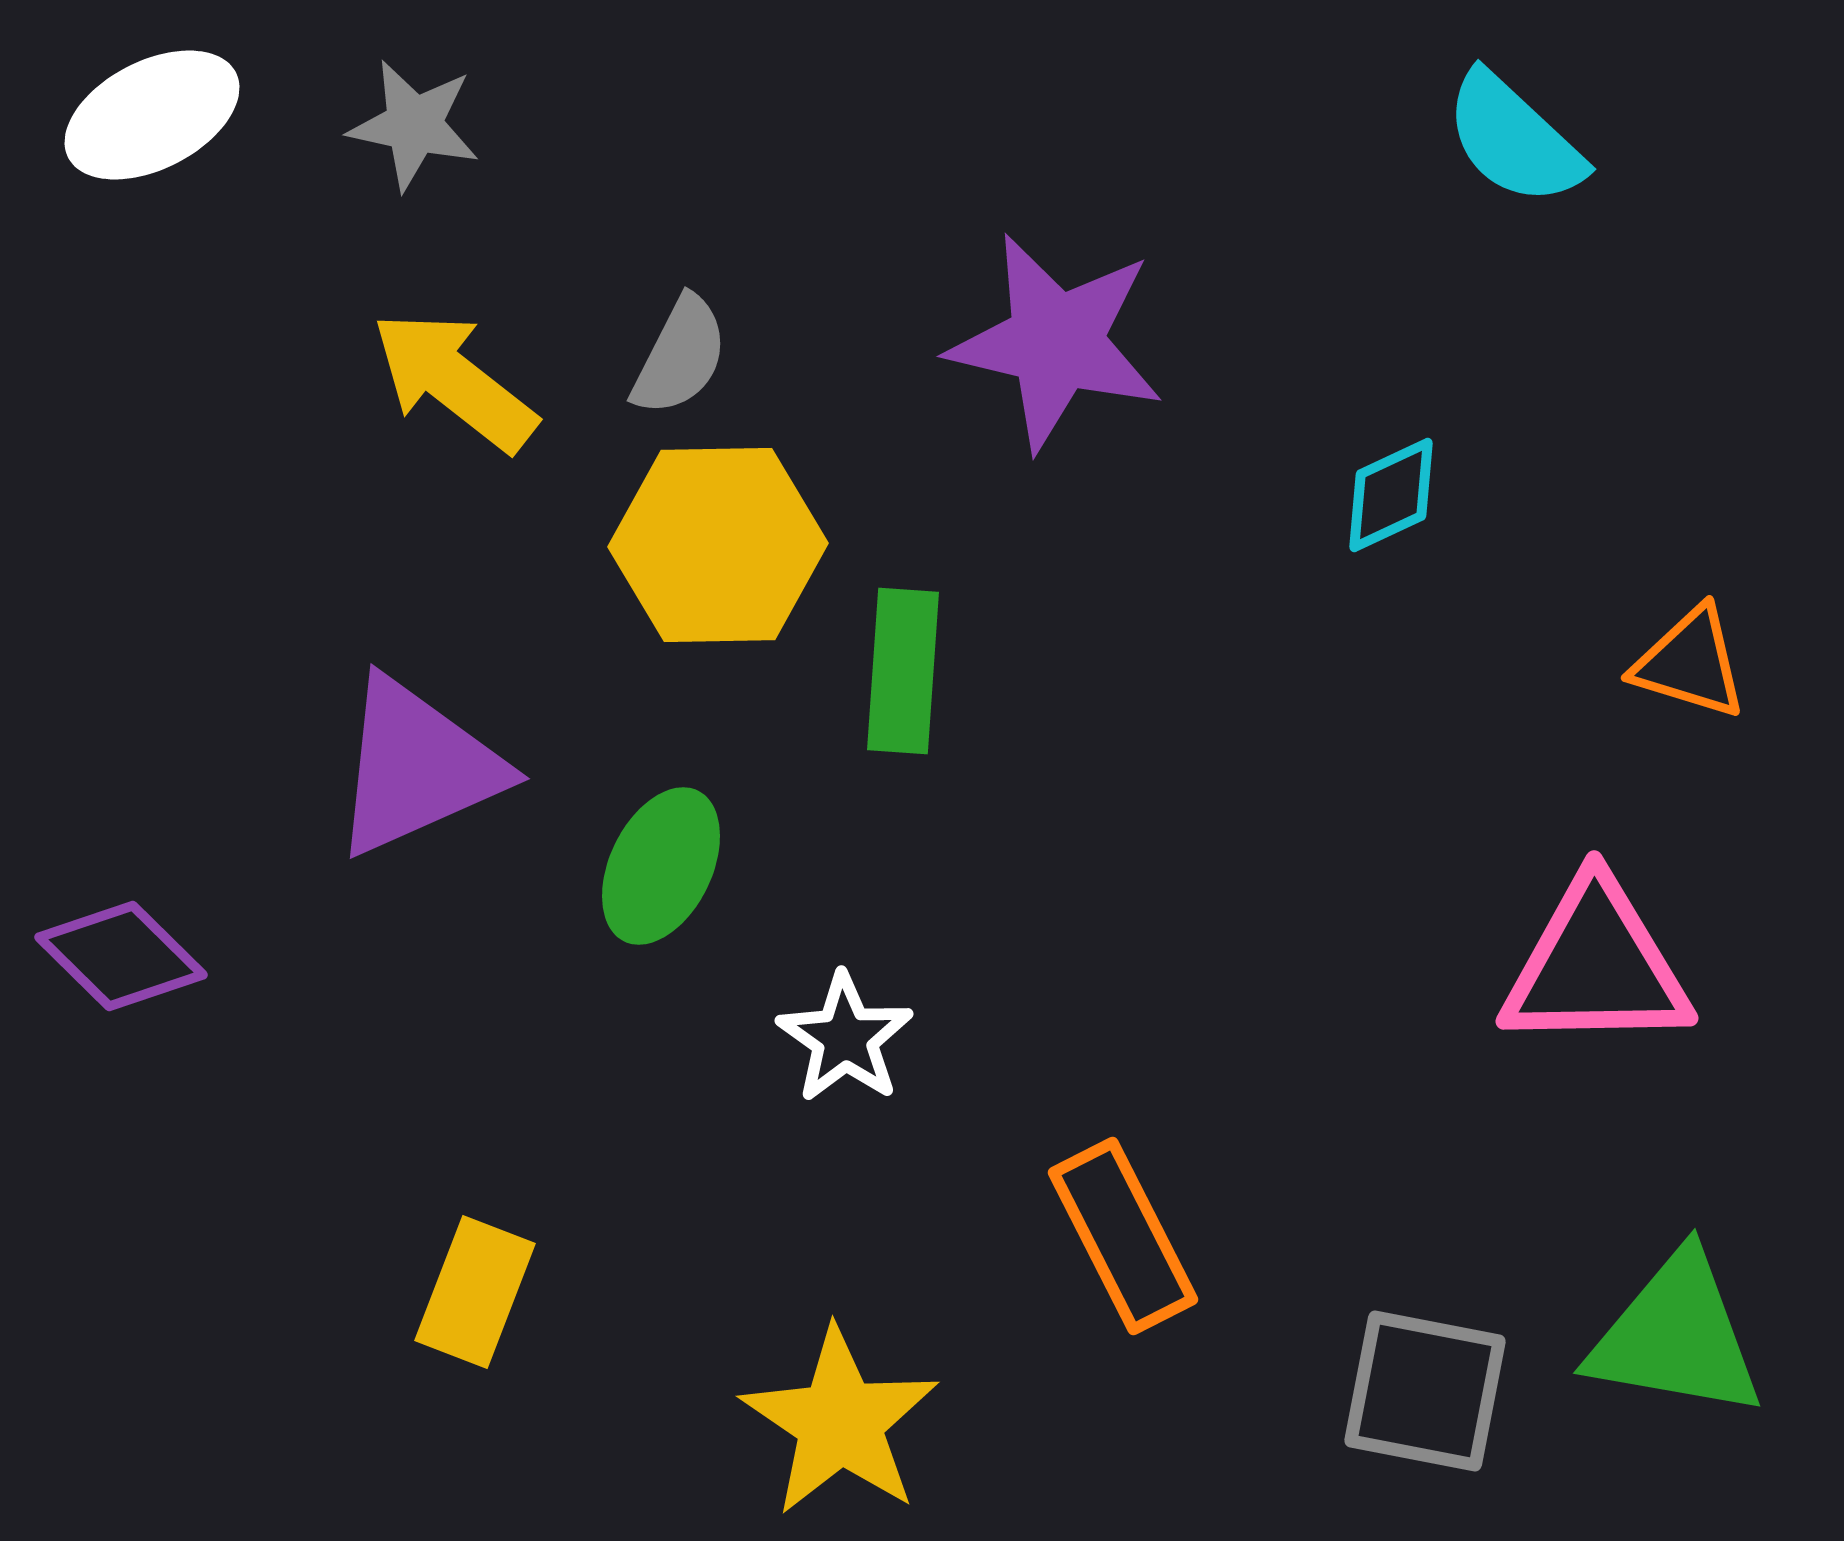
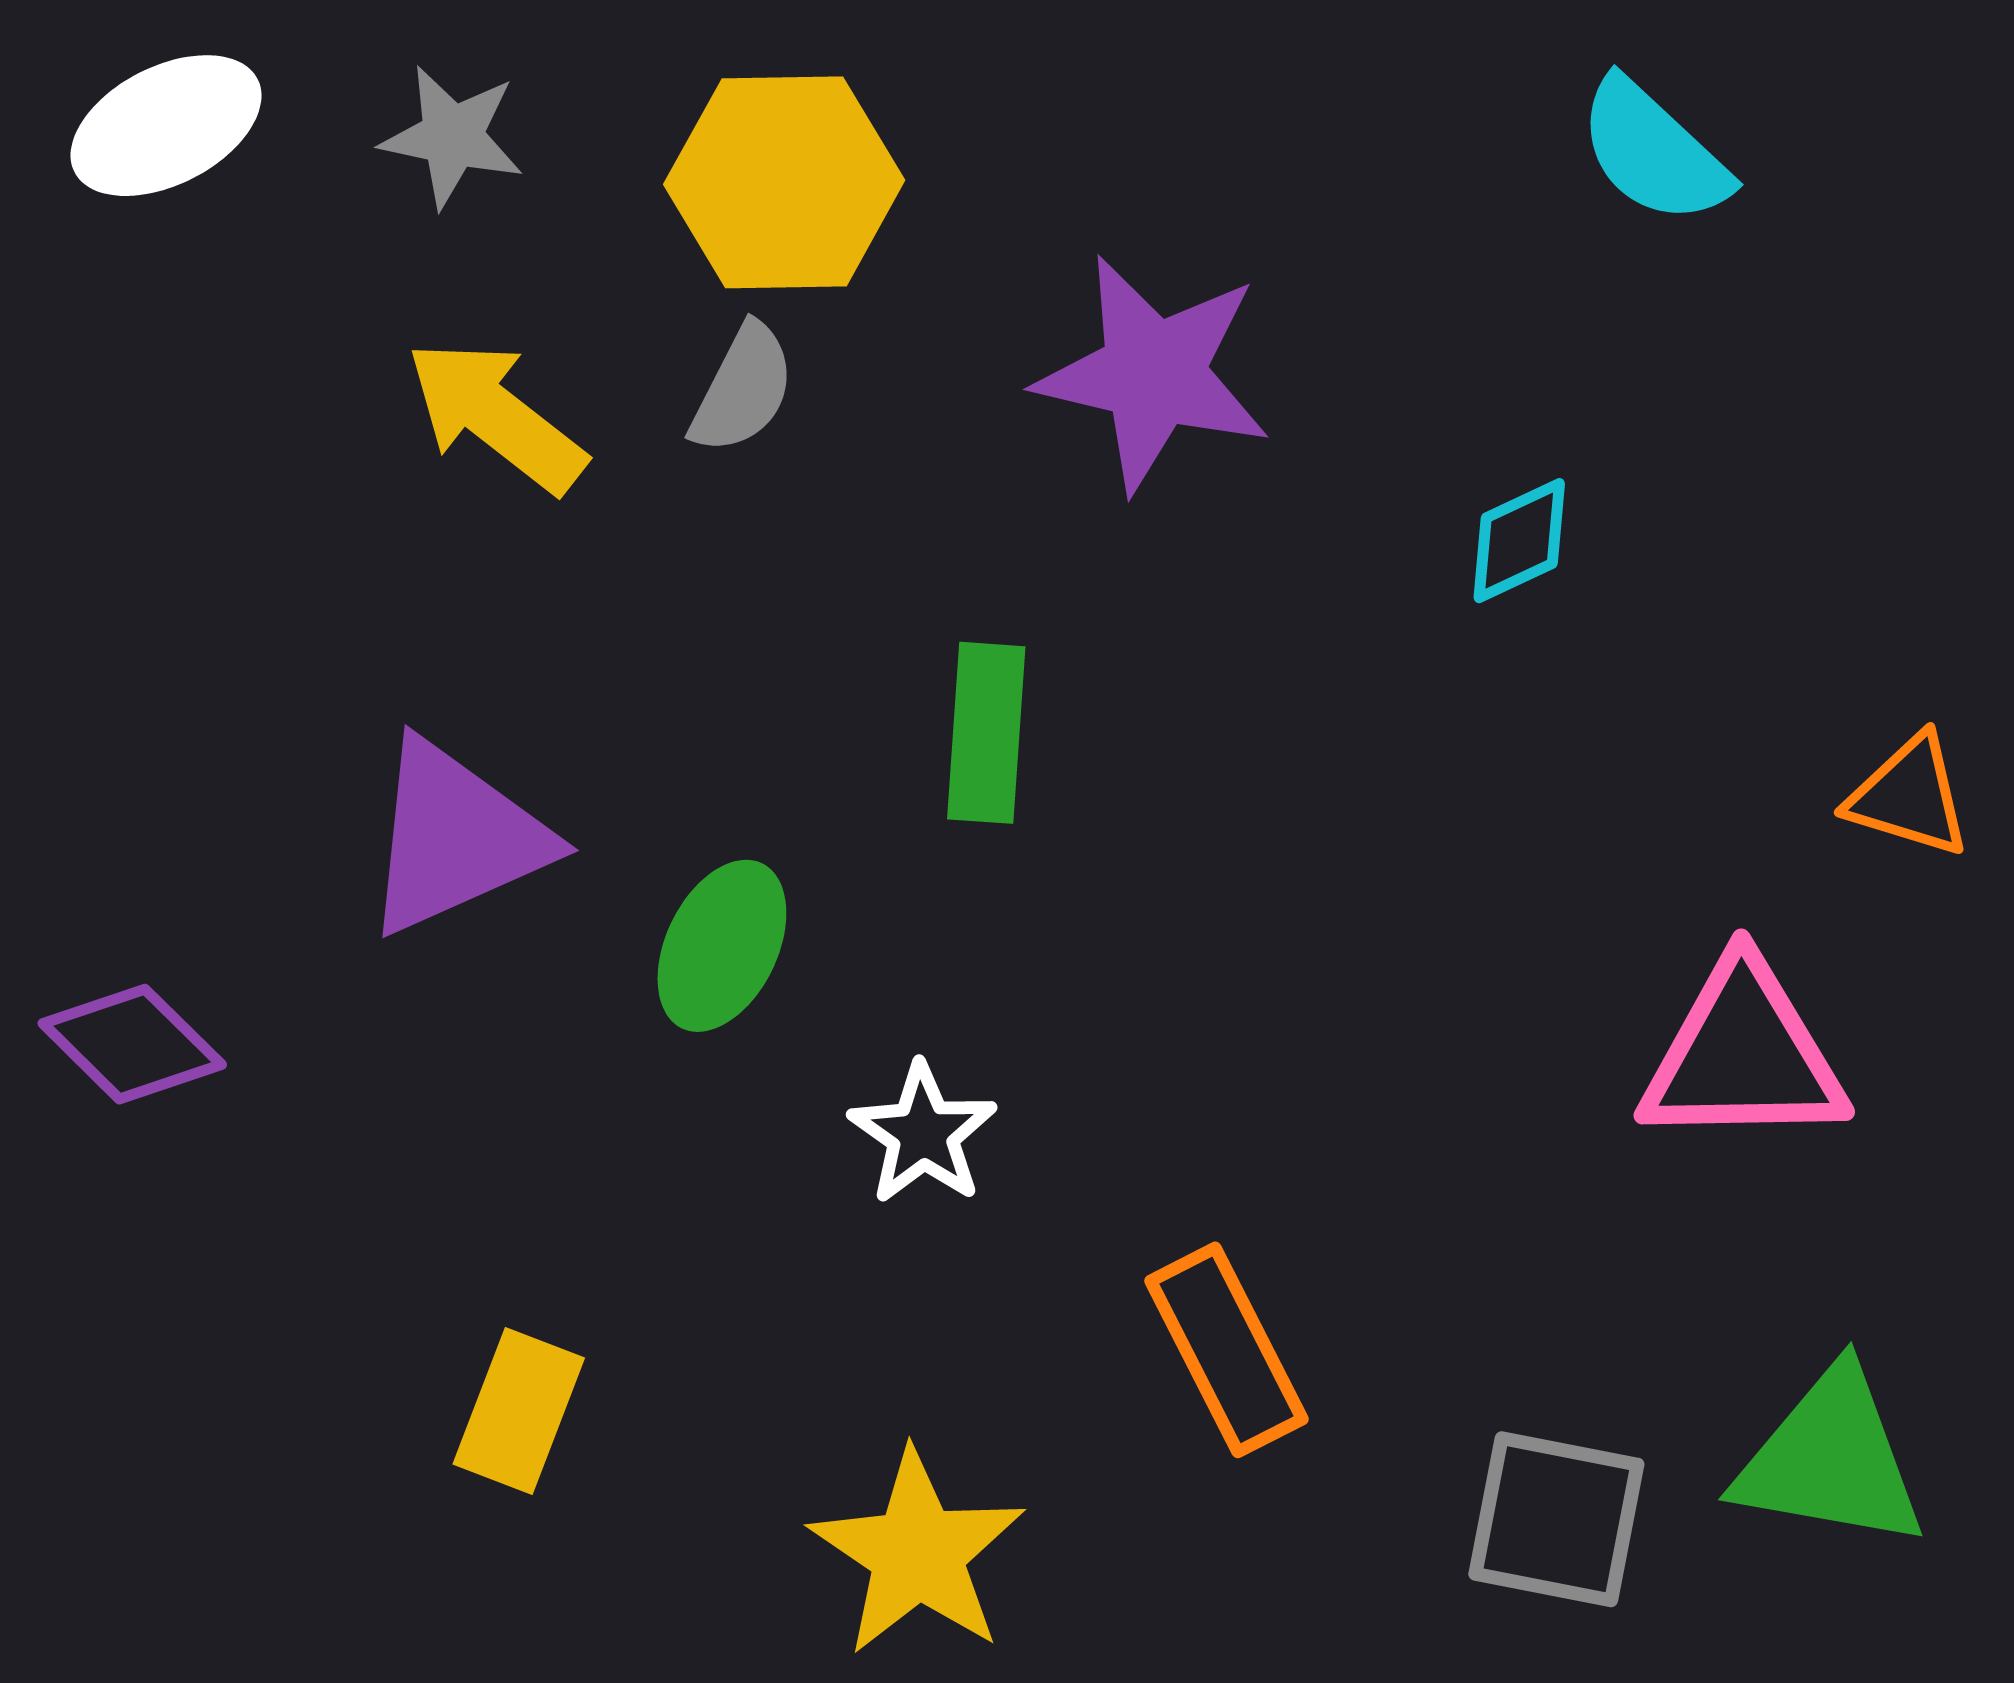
yellow hexagon: (718, 545) -> (784, 182), moved
orange triangle: (1690, 663) -> (1909, 796), moved

